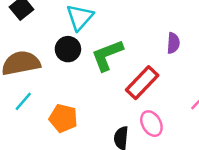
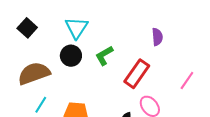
green L-shape: (107, 55) -> (104, 56), size x0.7

